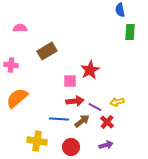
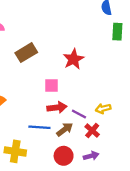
red star: (90, 70) -> (73, 59), moved
red circle: (71, 147) -> (64, 156), moved

